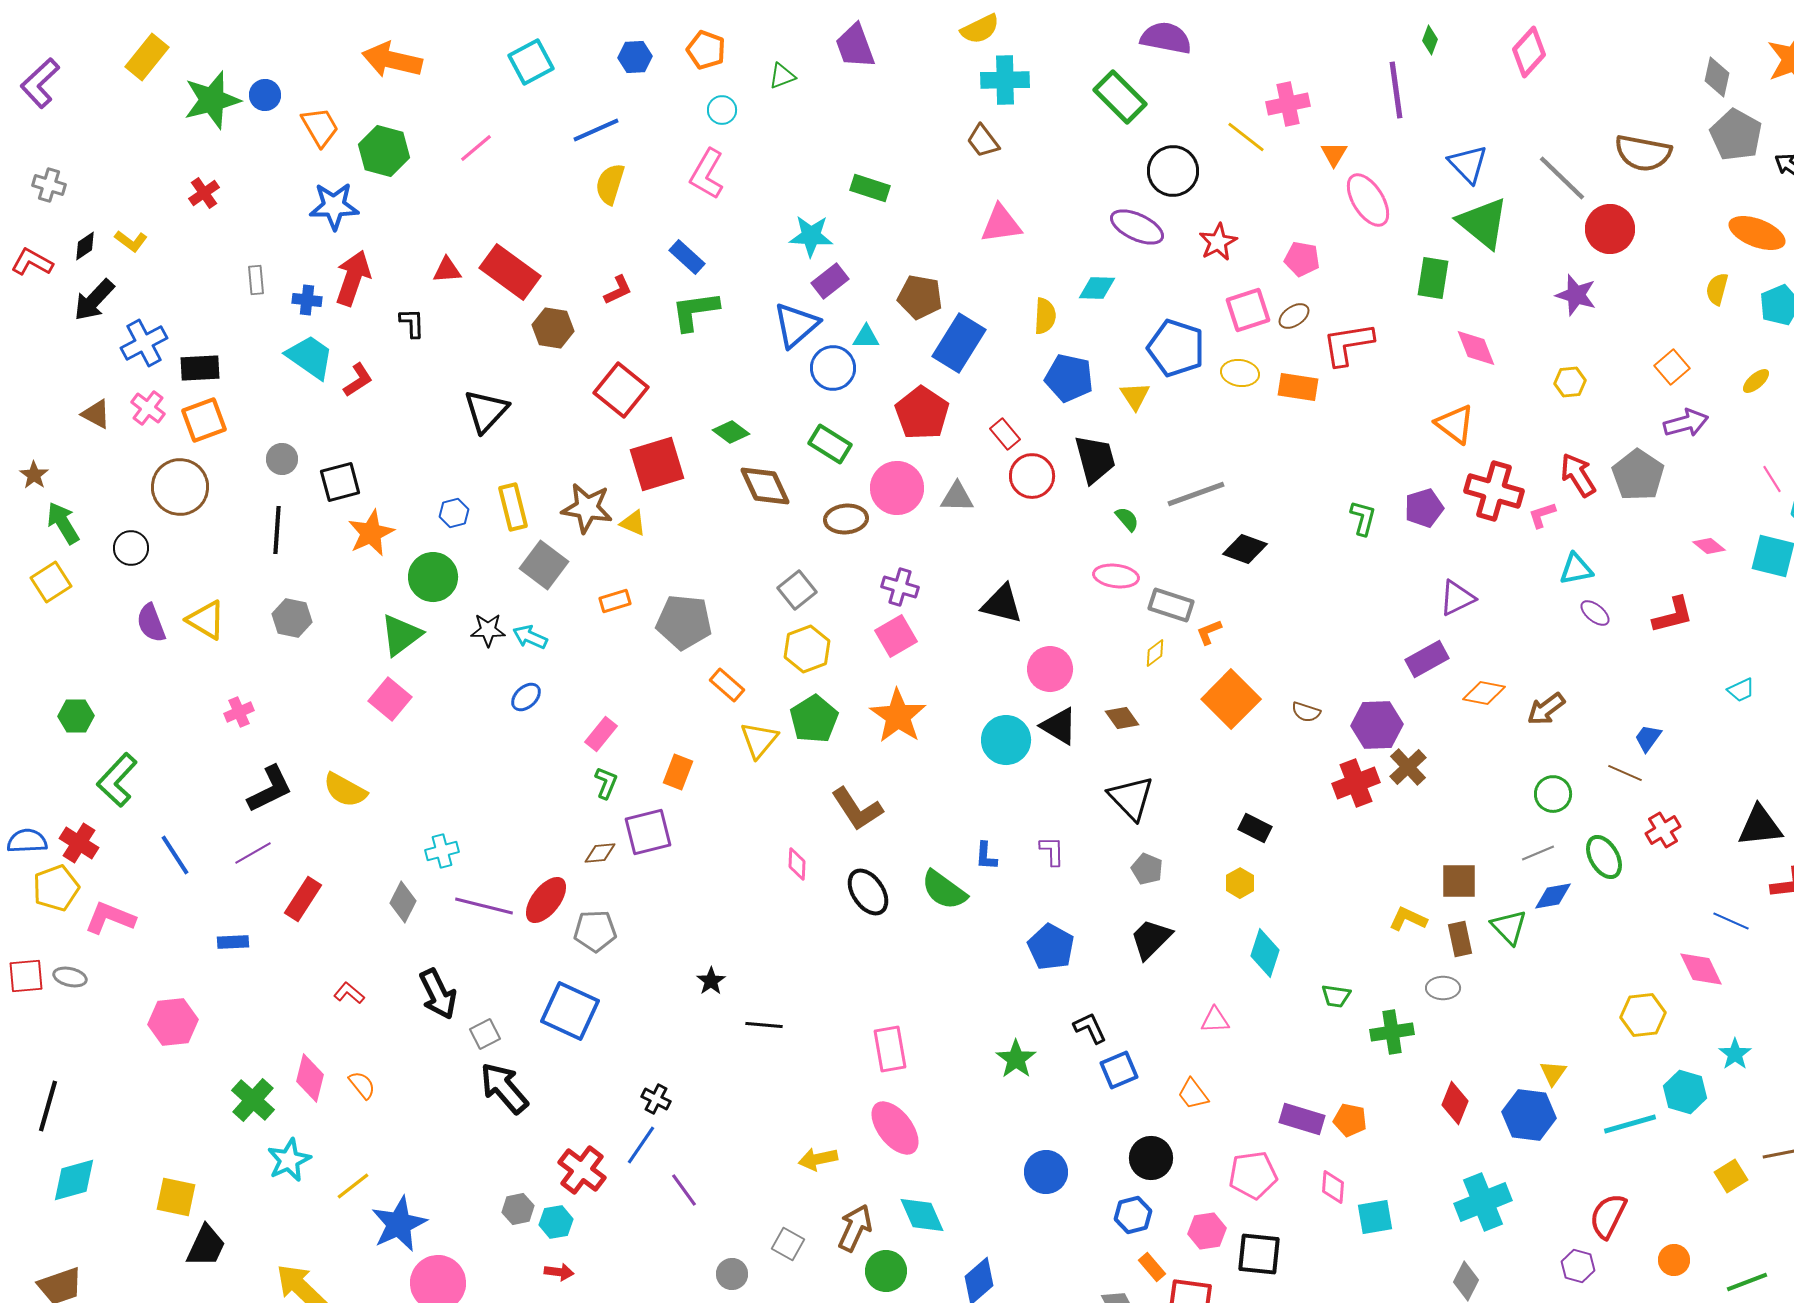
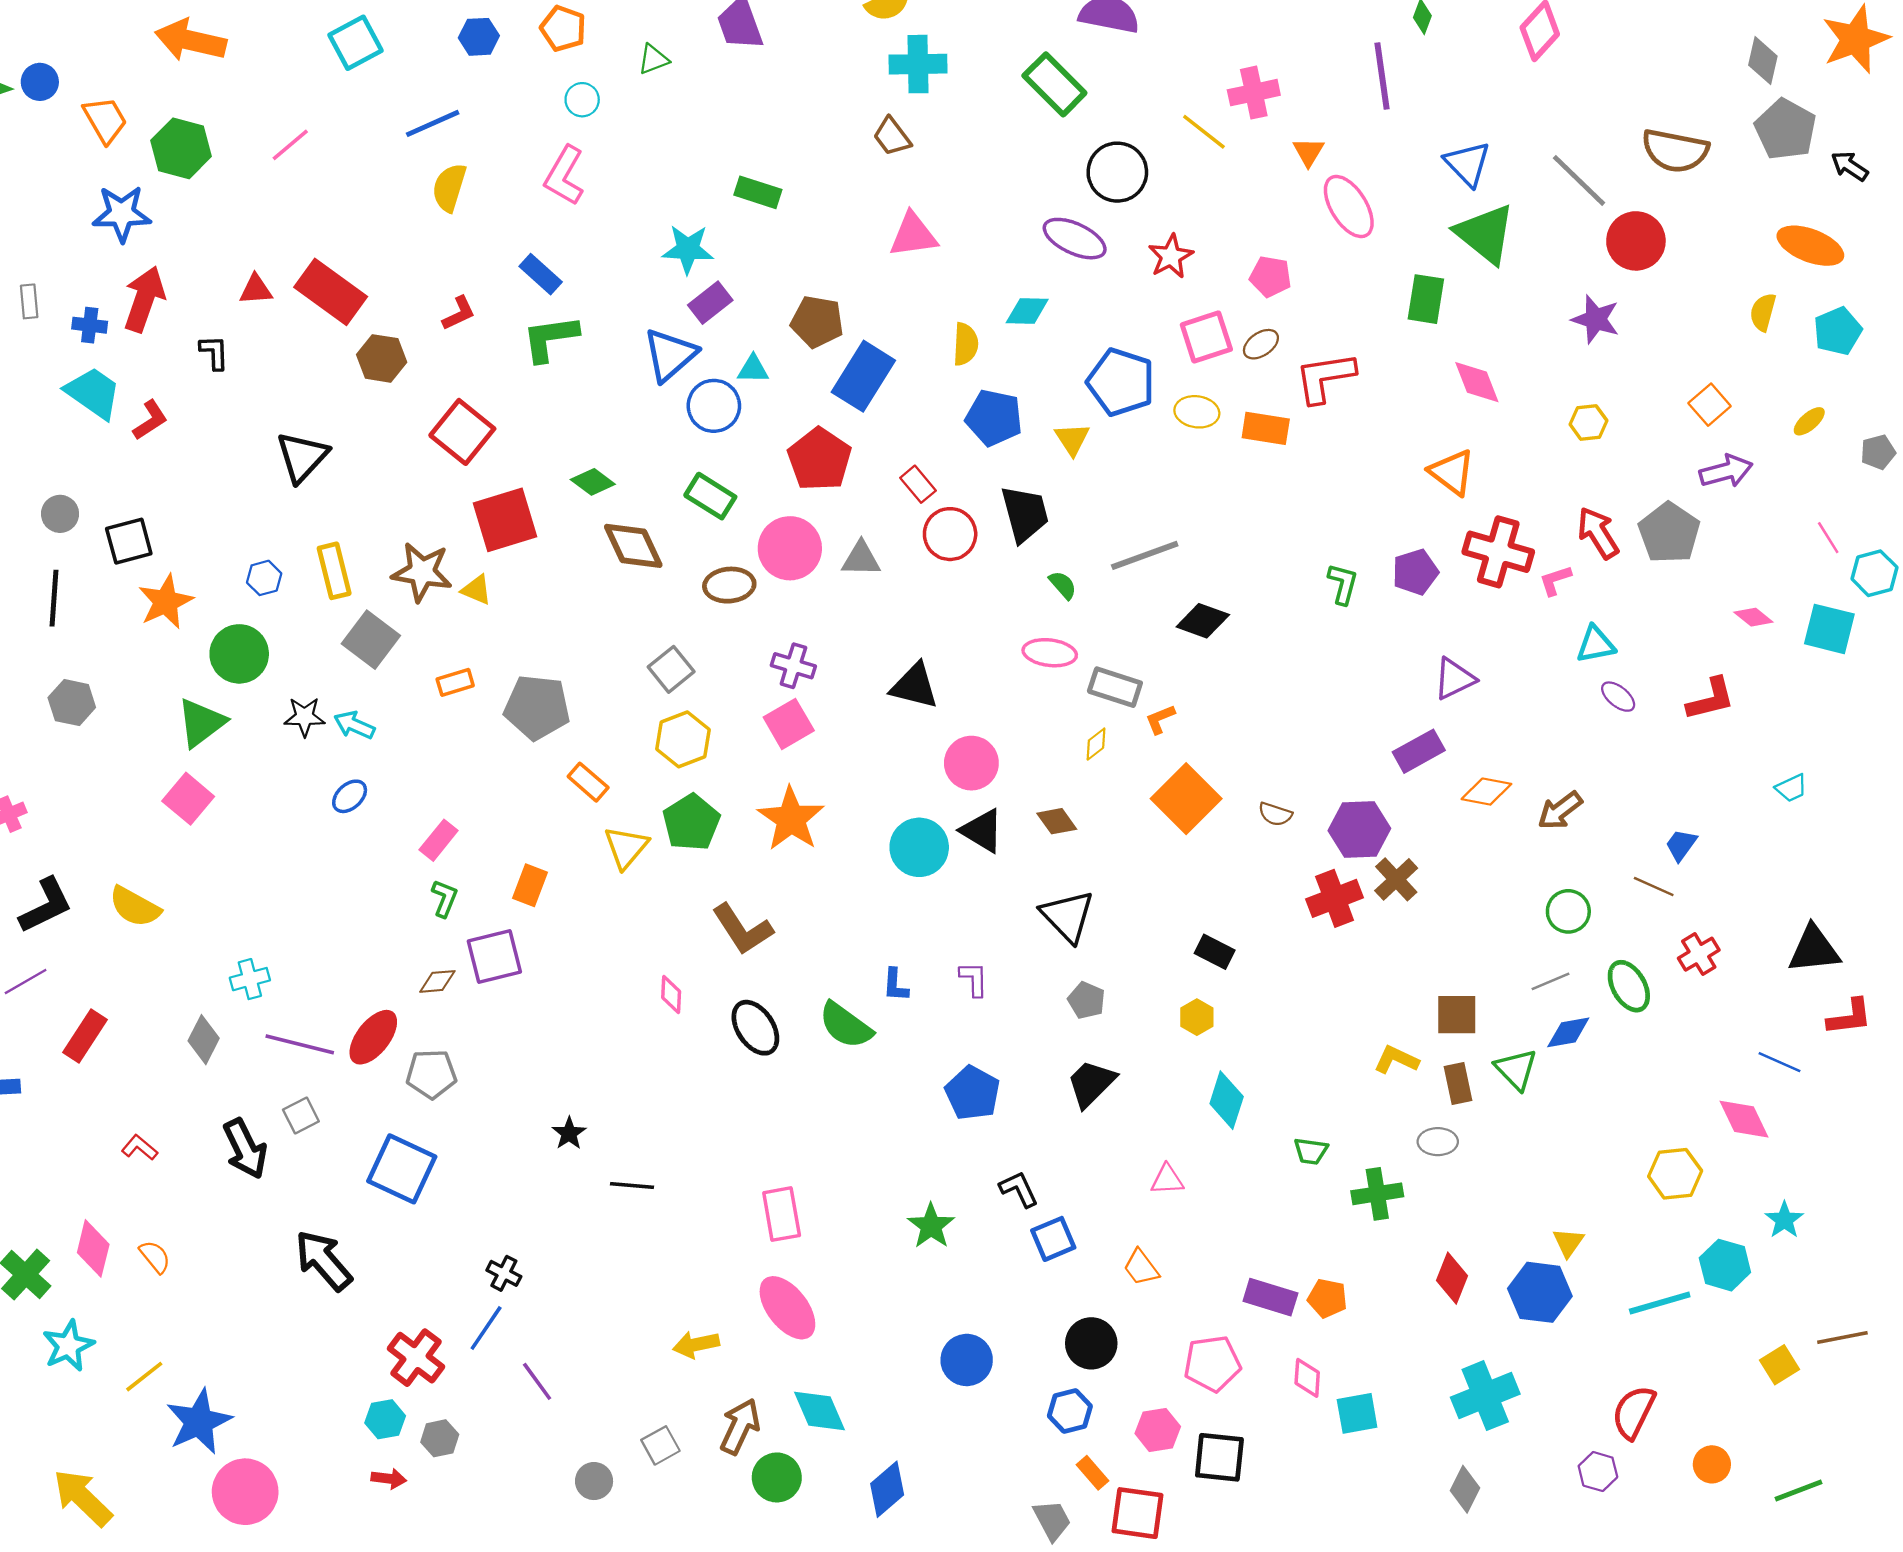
gray square: (485, 1034) -> (301, 1116), moved
gray hexagon: (518, 1209) -> (440, 1438), moved
gray square: (788, 1244) -> (660, 1445), turned 32

